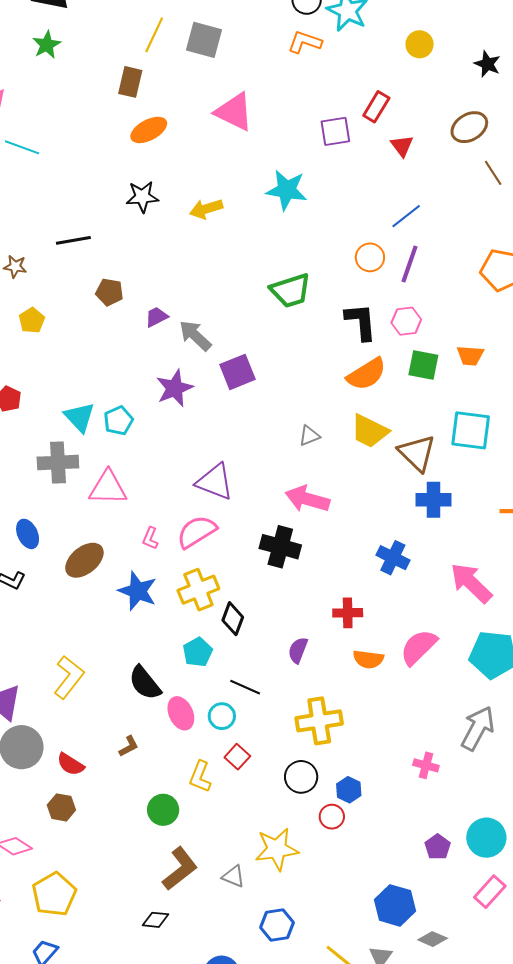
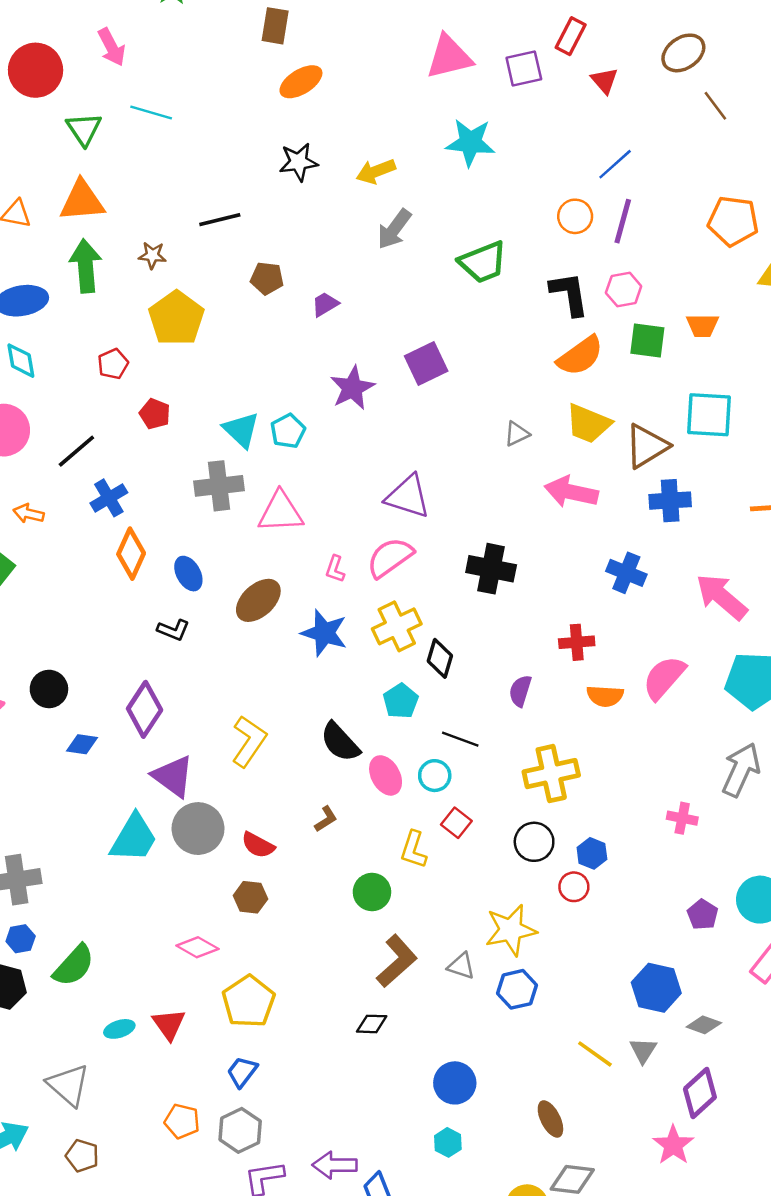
pink triangle: (234, 112) -> (449, 57), moved, turned -36
yellow pentagon: (32, 320) -> (176, 318), size x1.8
gray arrow: (195, 336) -> (394, 229), moved, turned -93
brown triangle: (417, 453) -> (647, 446), turned 48
pink arrow: (307, 499) -> (571, 492), moved
blue hexagon: (277, 925) -> (517, 989), moved

